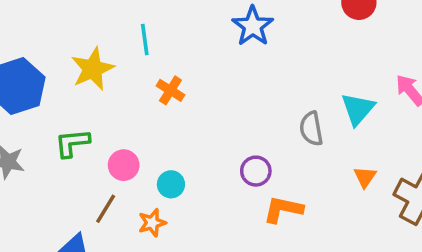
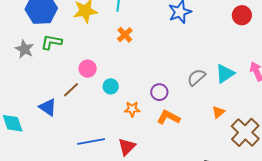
gray semicircle: (311, 129) -> (196, 77), turned 42
green L-shape: (72, 143) -> (51, 42), moved
orange star: (152, 223) -> (132, 109), moved

